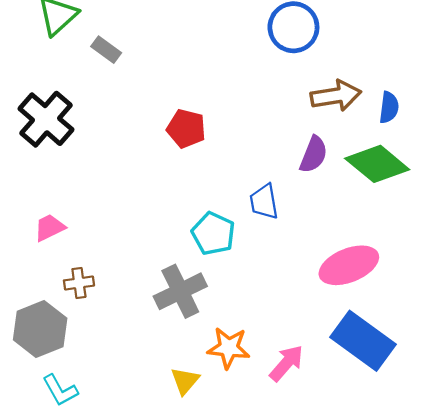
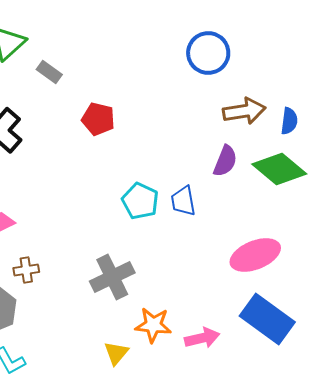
red pentagon: (186, 129) -> (98, 119), moved
cyan pentagon: (213, 234) -> (140, 201), moved
pink arrow: (286, 363) -> (202, 338), turned 36

